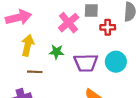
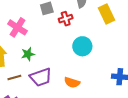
pink cross: (69, 23) -> (17, 27), moved
purple trapezoid: (86, 63) -> (41, 77), moved

